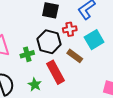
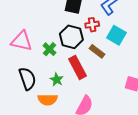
cyan square: (94, 40) -> (116, 35), turned -30
green cross: (27, 54) -> (49, 49), turned -32

